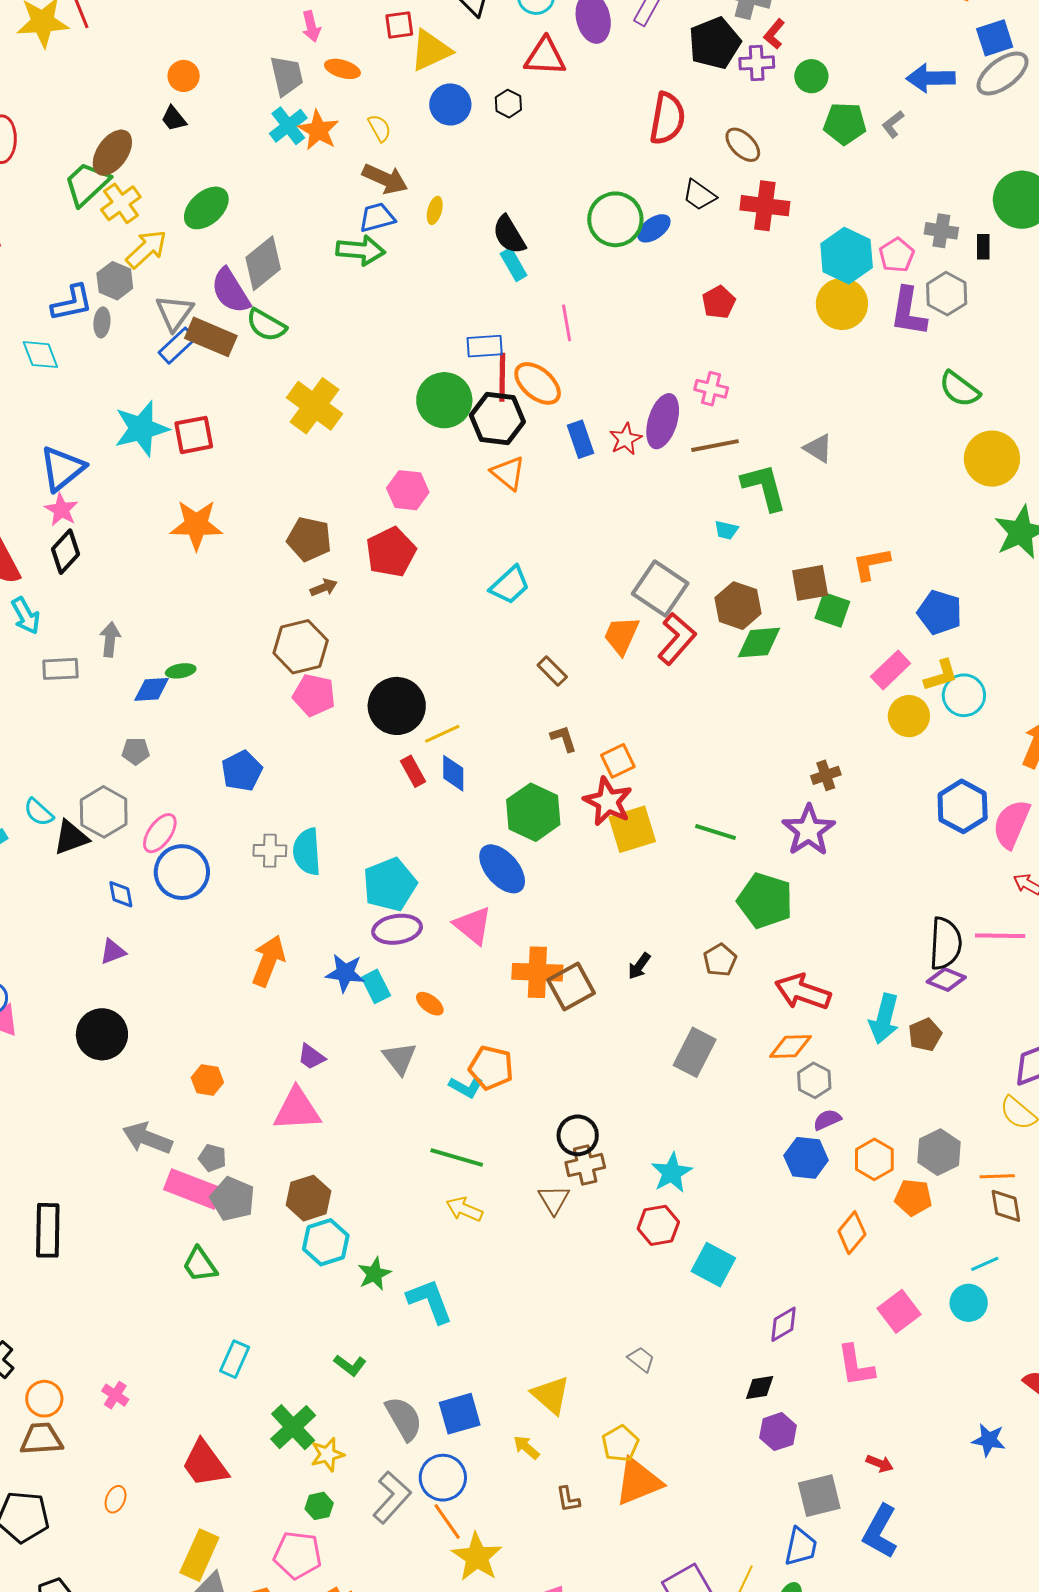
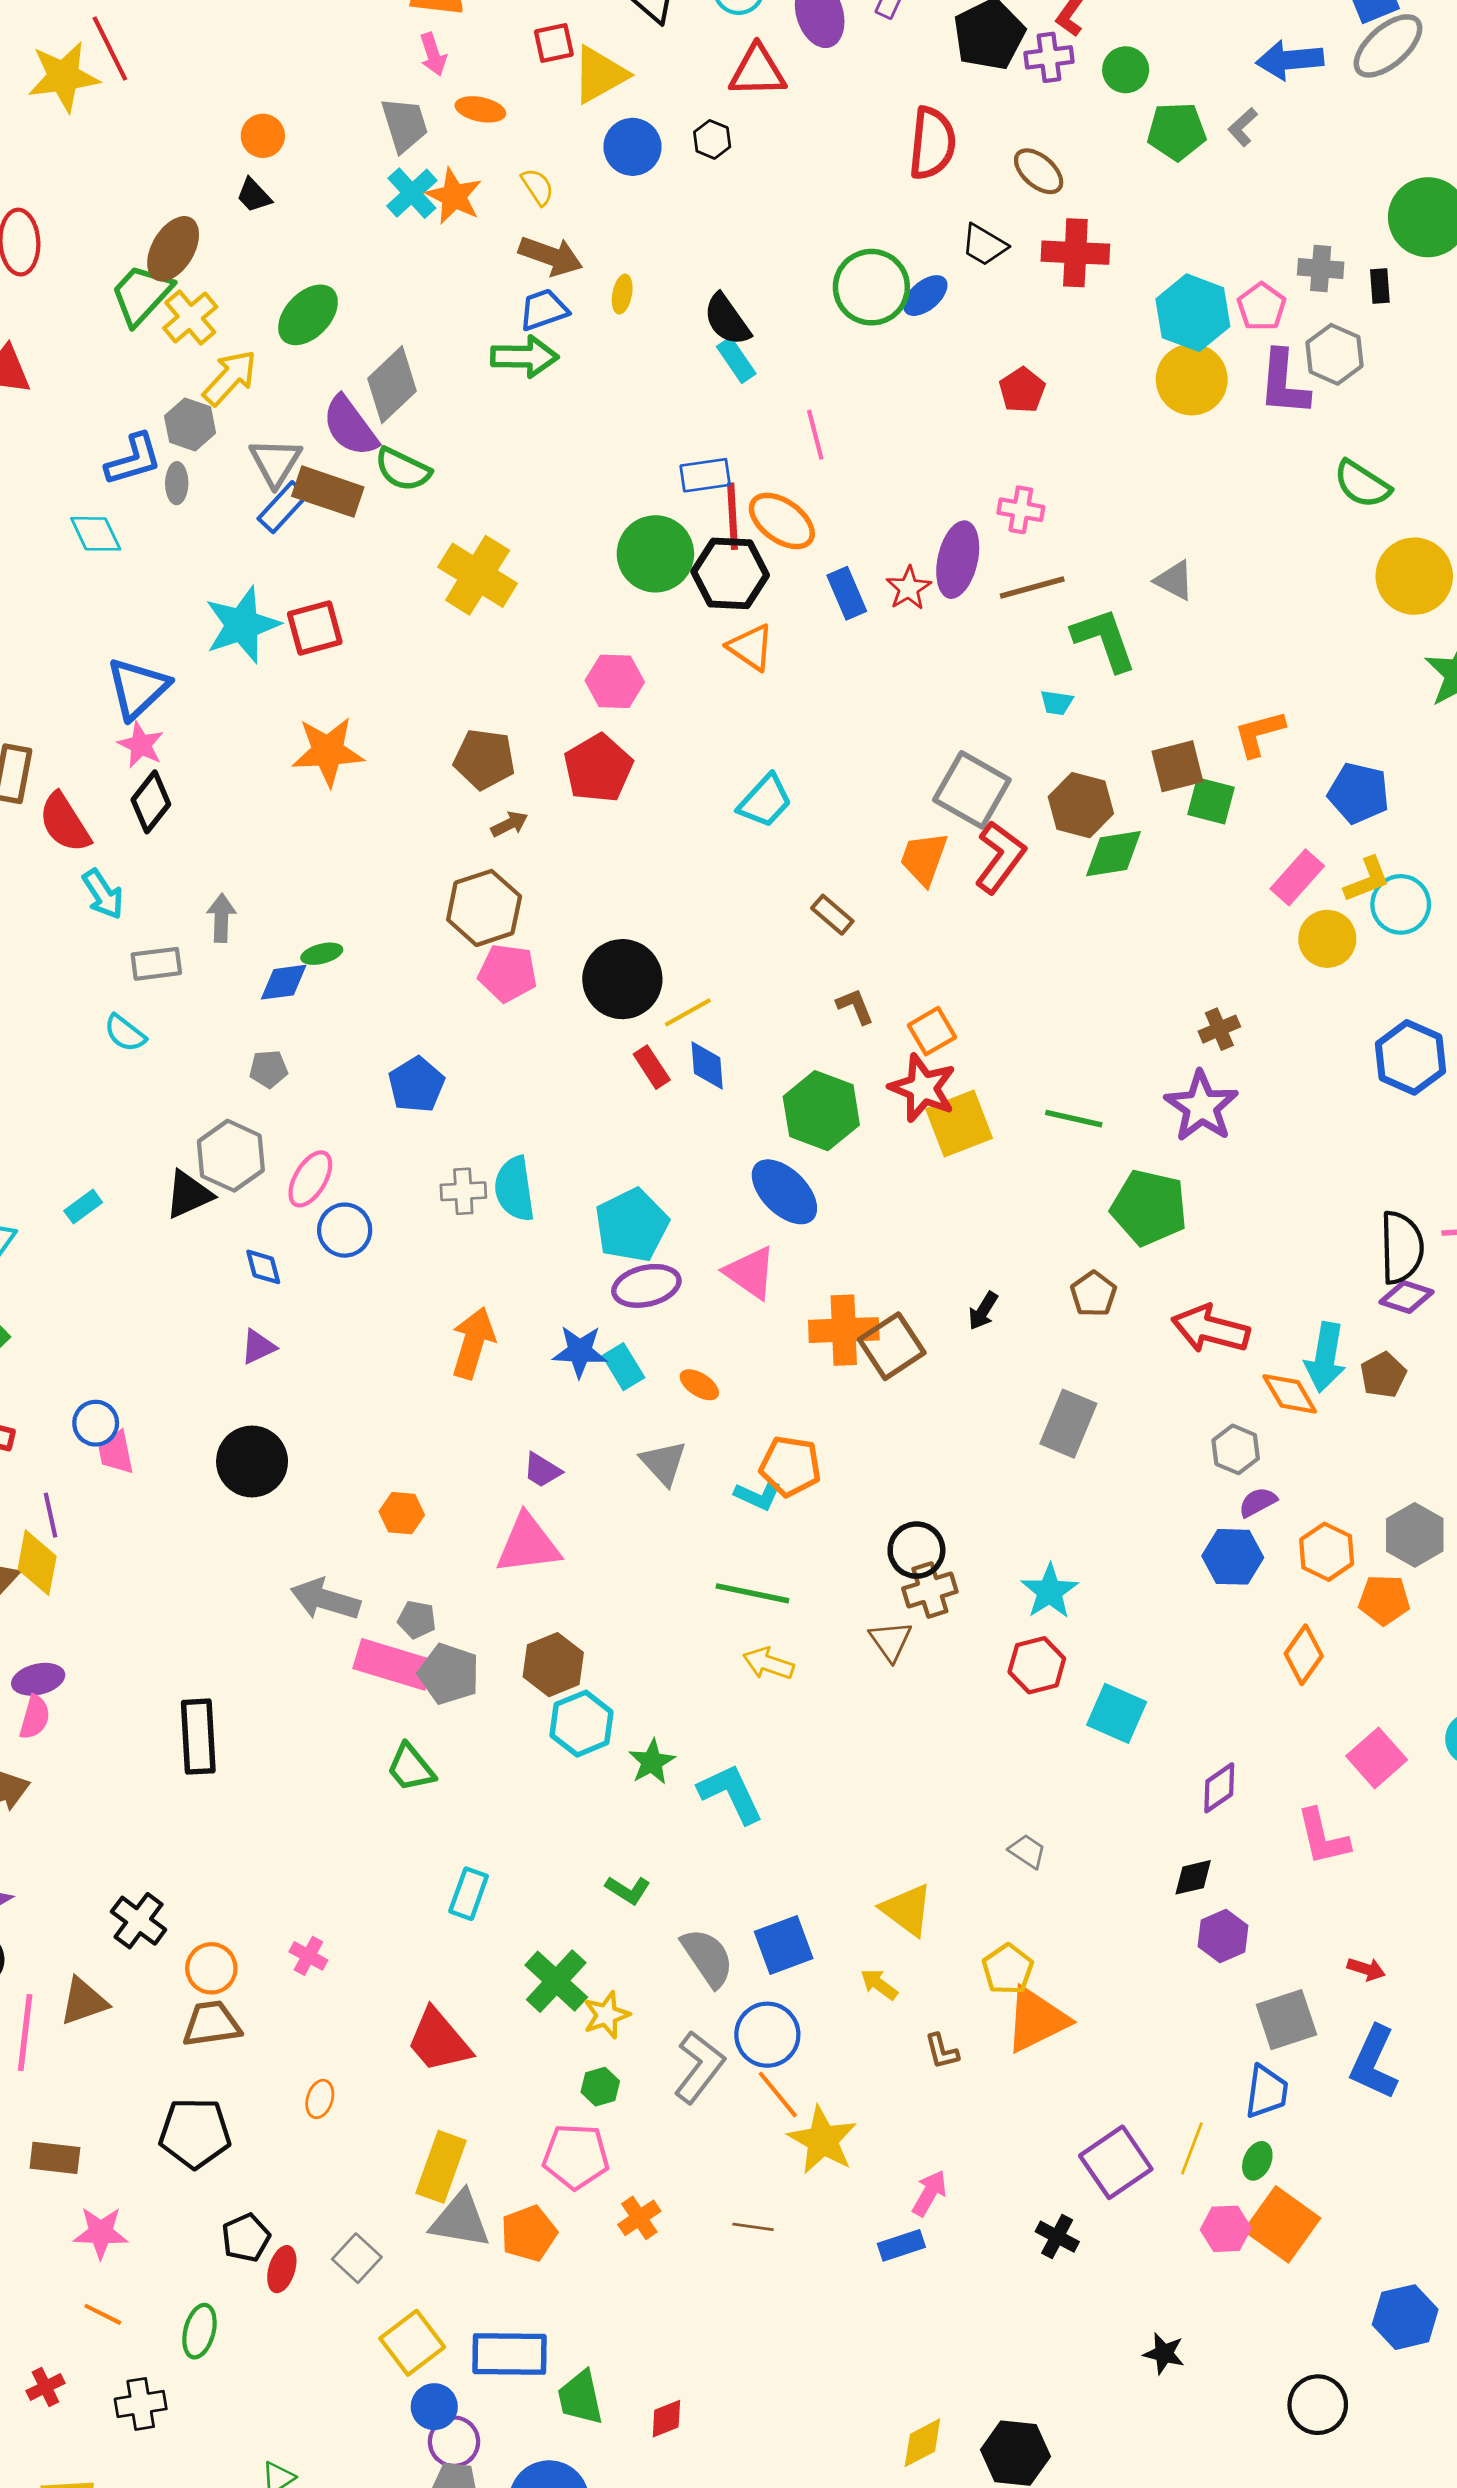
cyan semicircle: (39, 812) -> (125, 1033), moved
blue circle: (182, 872) -> (345, 1230), size x0.7
orange diamond: (790, 1046) -> (1290, 1394), moved, turned 66

